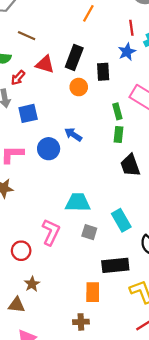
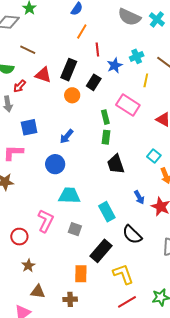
red line: (131, 28) -> (97, 50), moved
black rectangle: (103, 72) -> (94, 82), turned 35
blue square: (28, 113) -> (29, 127), moved
blue arrow: (73, 134) -> (67, 136), turned -84
blue circle: (49, 149) -> (55, 164), moved
gray square: (89, 232) -> (75, 229), moved
black rectangle: (115, 265) -> (101, 251), turned -45
brown triangle: (17, 305) -> (38, 292), moved

